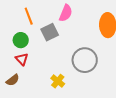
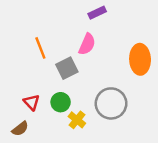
green circle: (21, 40) -> (61, 102), moved
yellow cross: (58, 81) -> (77, 120), moved

